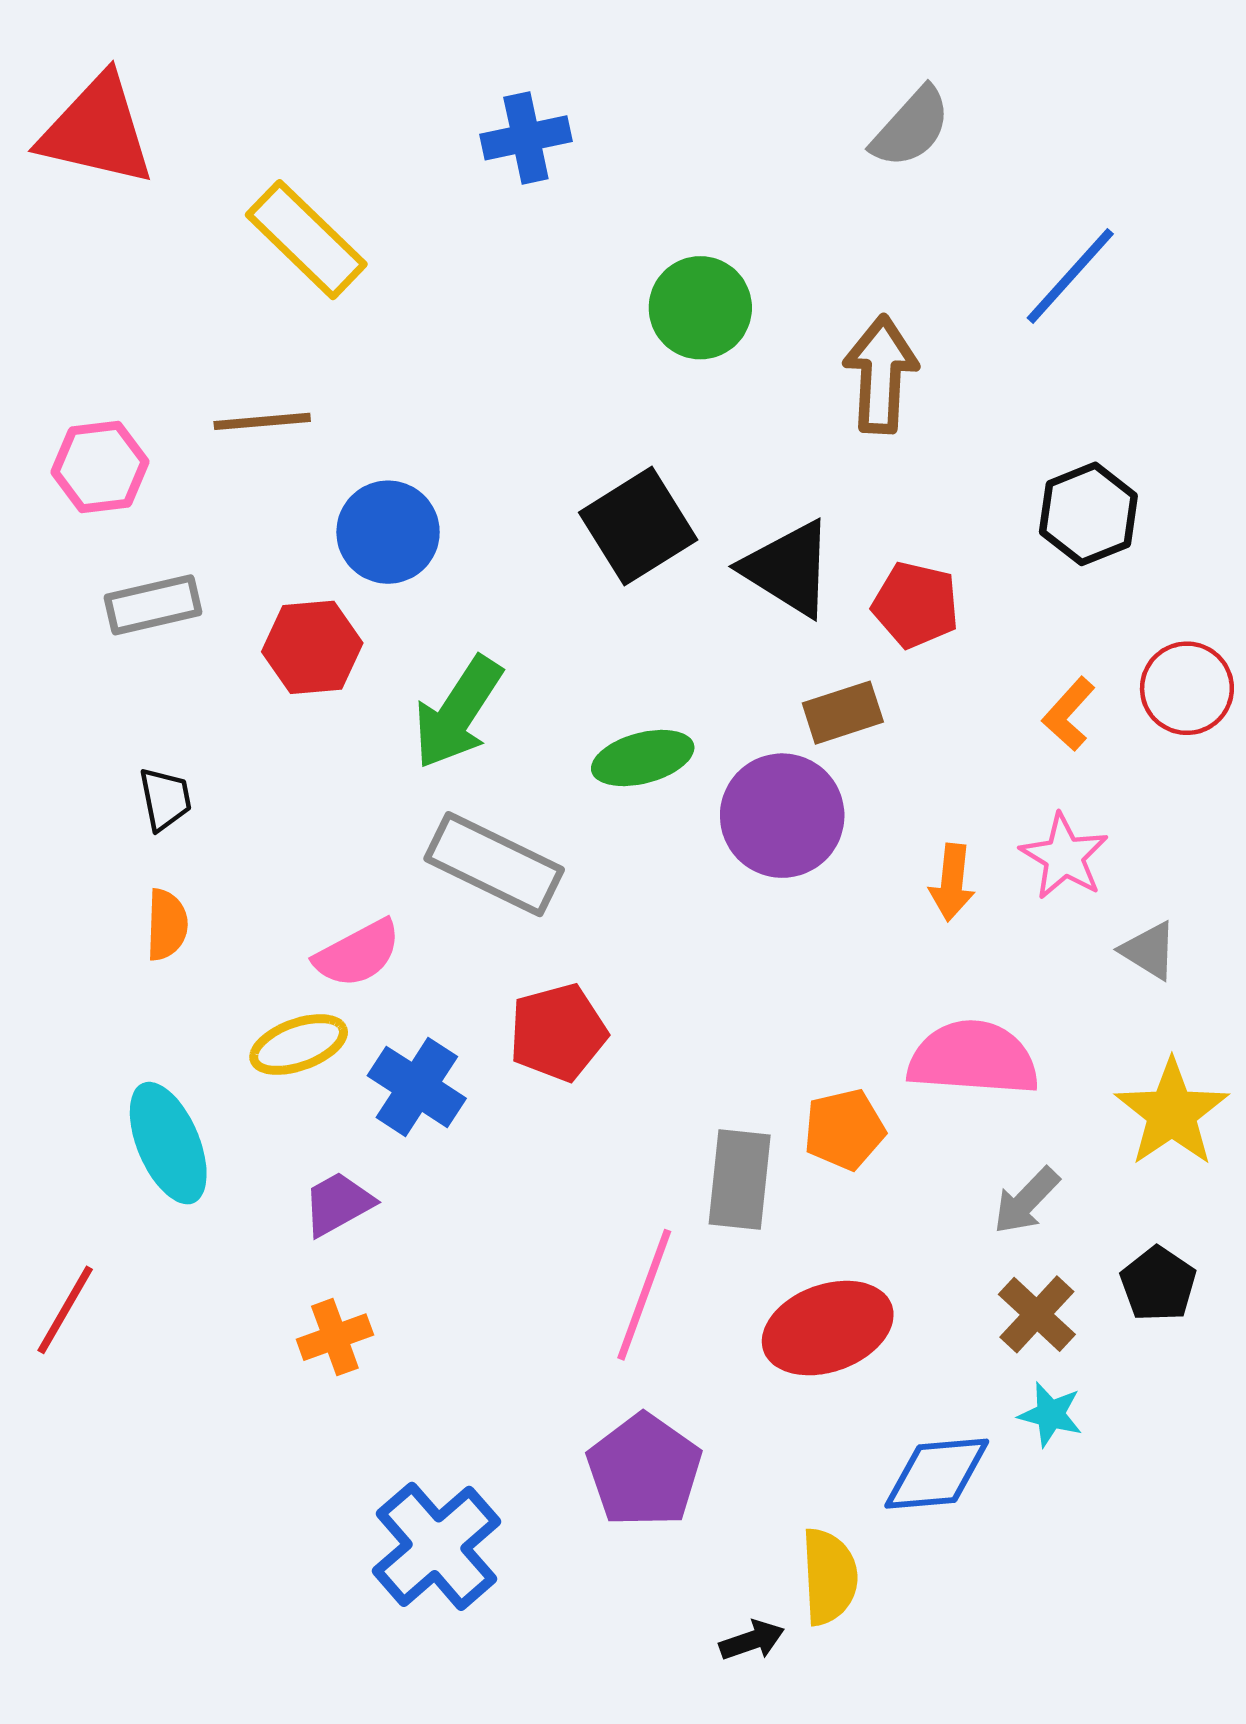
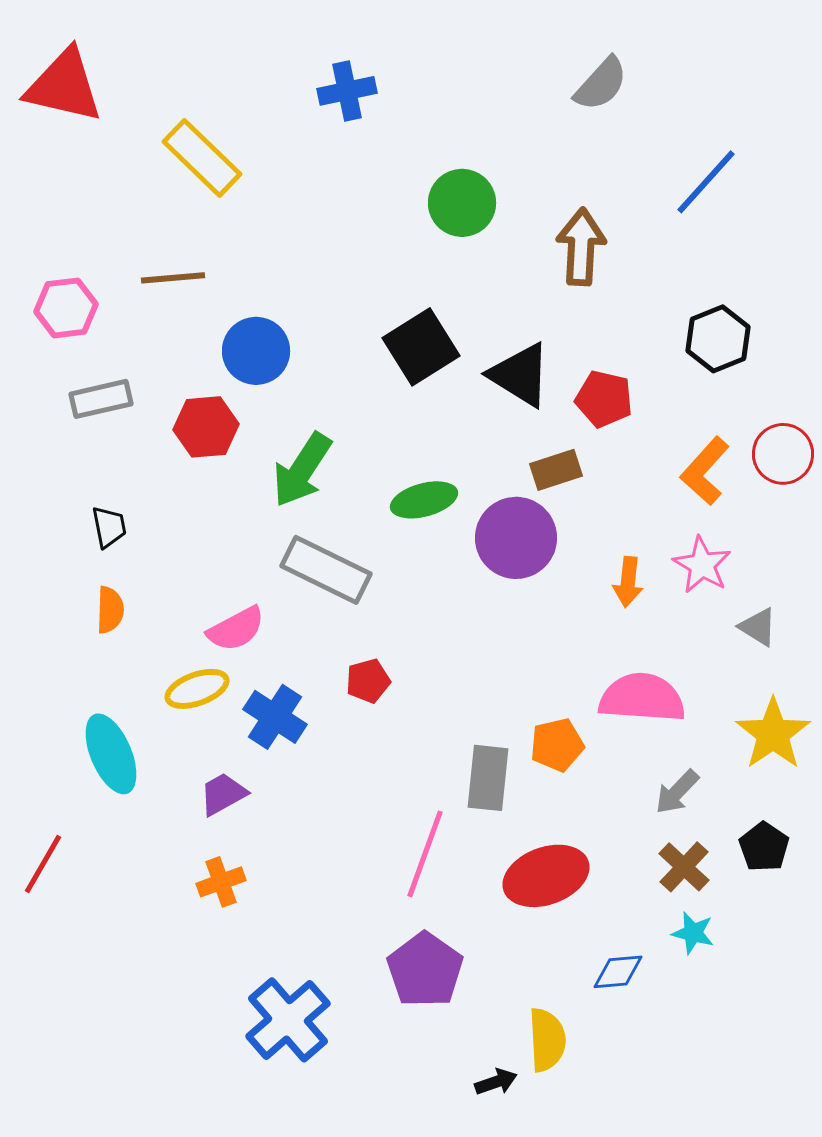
orange L-shape: (1069, 714) -> (705, 471), size x1.4
red pentagon: (558, 1032) -> (368, 681), size x0.7
blue diamond: (937, 1474) -> (618, 972), size x0.7

